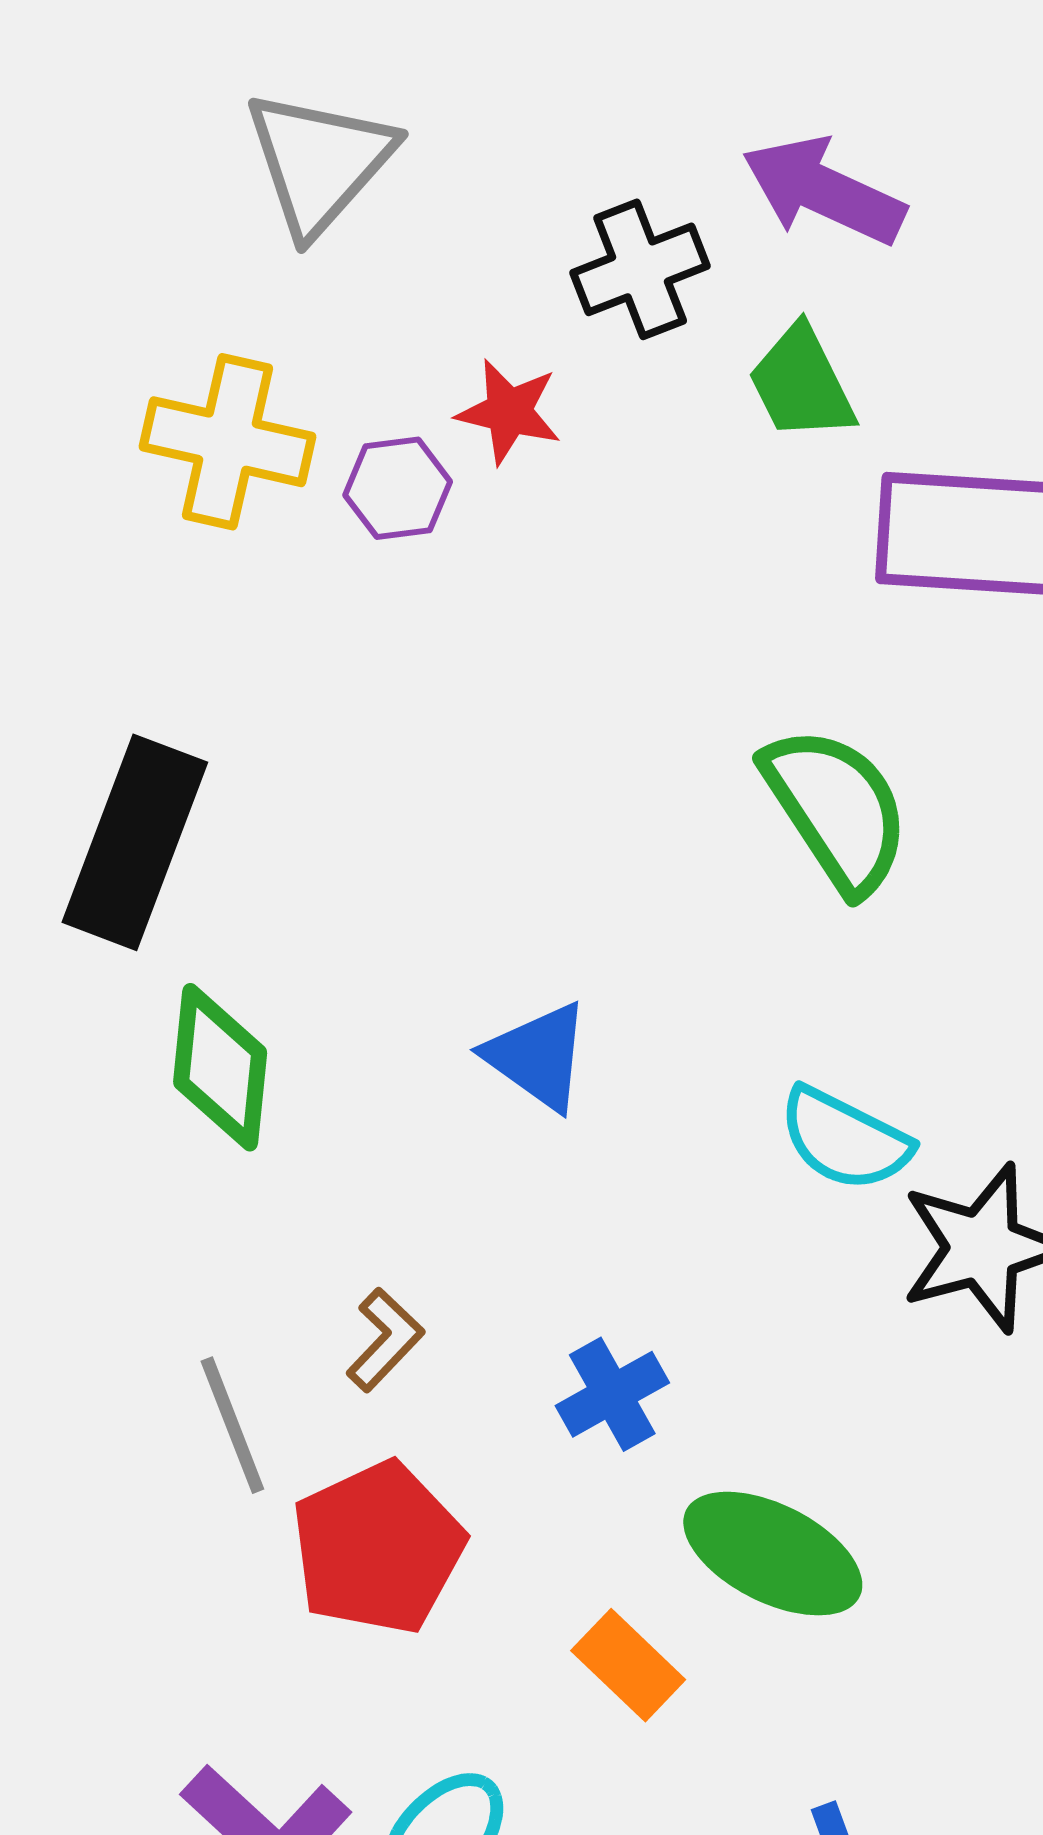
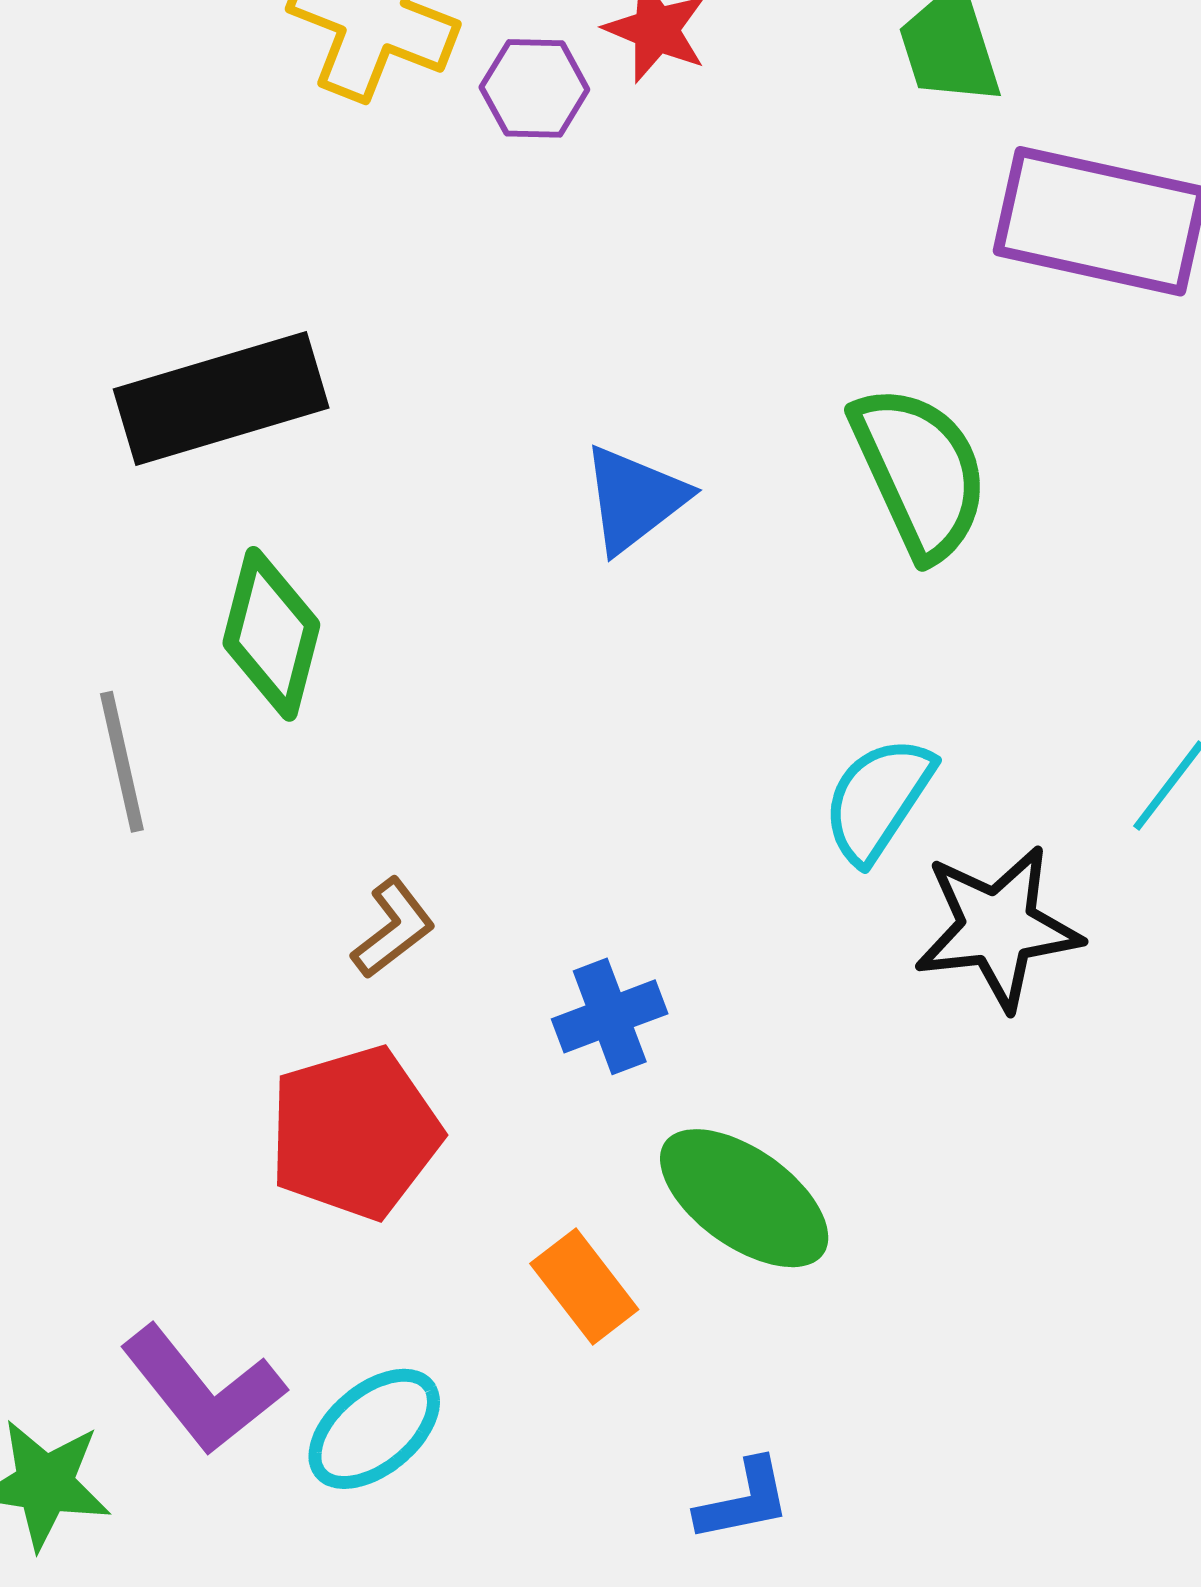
black rectangle: (135, 842) -> (221, 399), turned 44
blue triangle: (538, 1056) -> (634, 499), moved, turned 38
cyan semicircle: (845, 1139) -> (878, 799), turned 88
gray line: (232, 1425) -> (122, 762), moved

